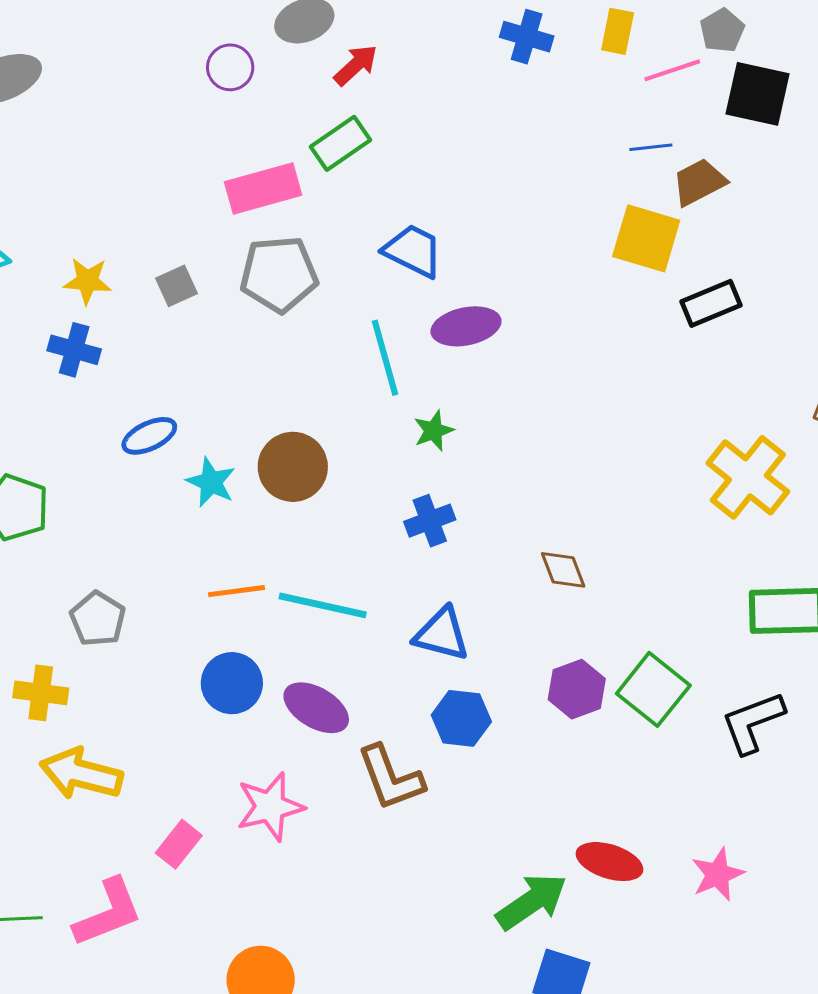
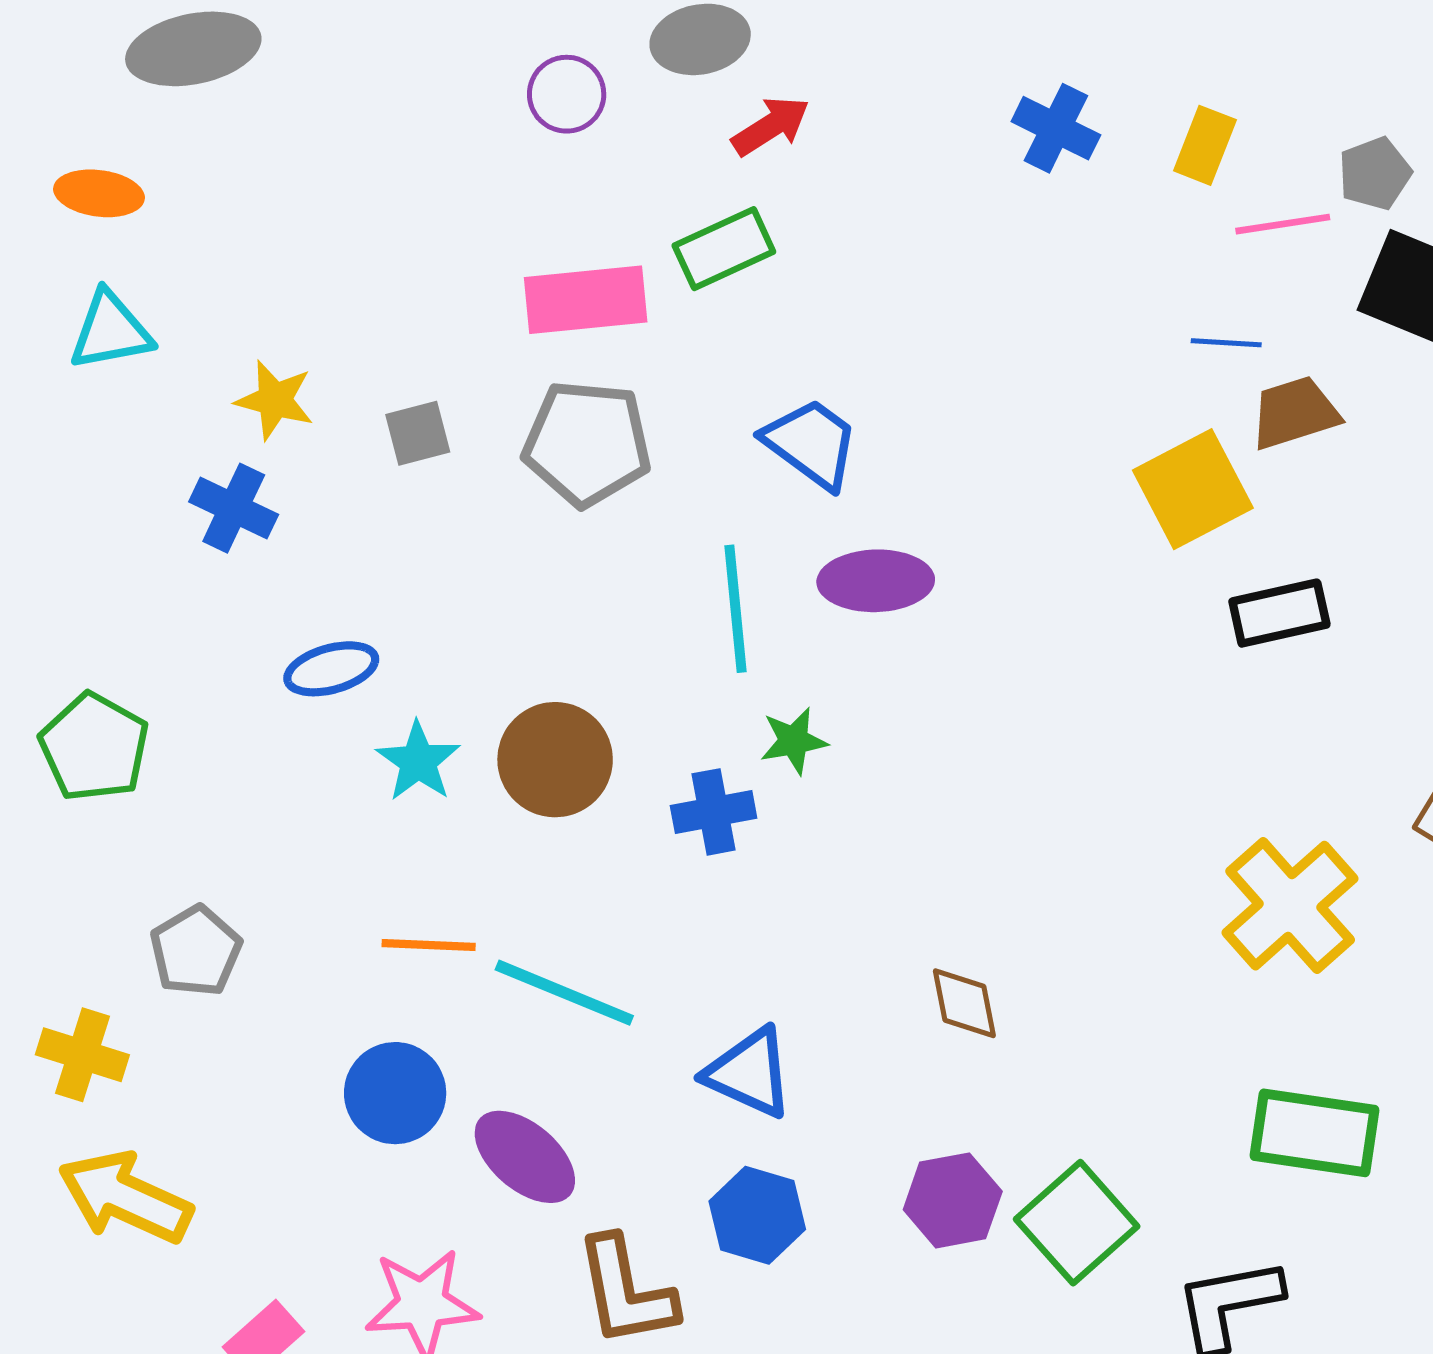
yellow square: (646, 238) -> (1193, 489), turned 36
blue cross: (430, 521) -> (714, 812), moved

